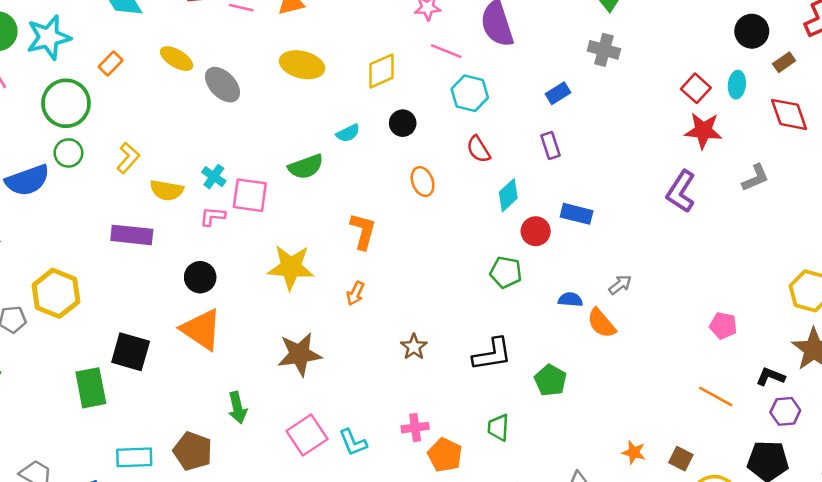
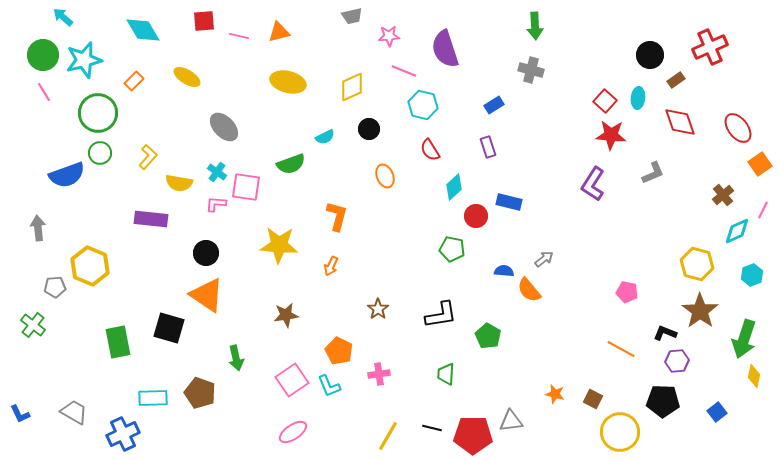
gray ellipse: (223, 85) -> (224, 127), moved
black square: (131, 352) -> (169, 328), moved
brown star: (300, 354) -> (286, 315), size x0.7
orange pentagon: (445, 455) -> (339, 351), moved

